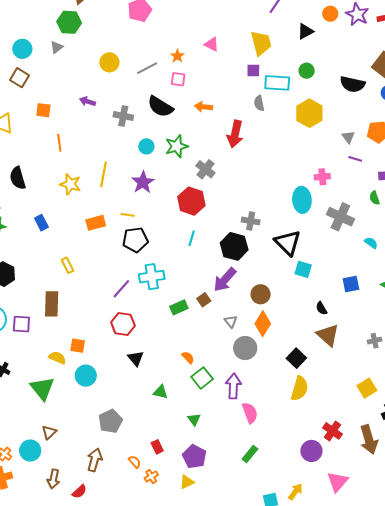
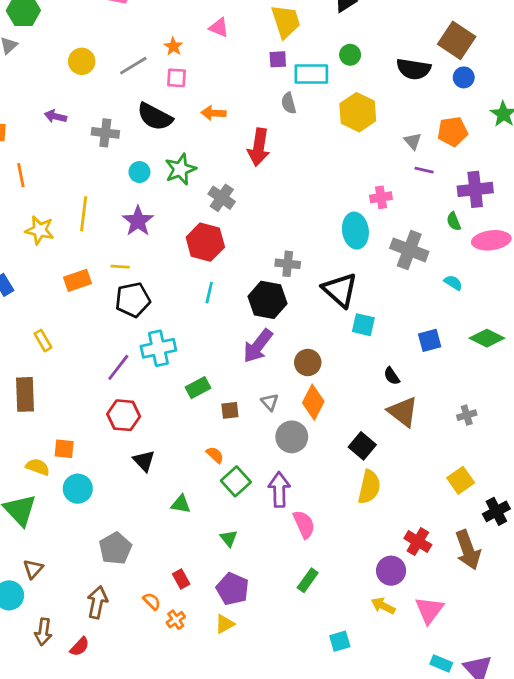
brown square: (204, 300) -> (230, 410), moved, turned 32
yellow arrow: (295, 492) -> (383, 606), moved, turned -96

